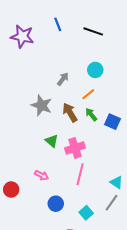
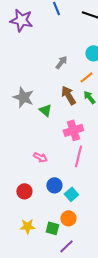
gray star: (42, 105) -> (23, 97), moved
green triangle: (52, 141) -> (45, 110), moved
red circle: (11, 190) -> (24, 191), moved
cyan square: (86, 213) -> (71, 194), moved

